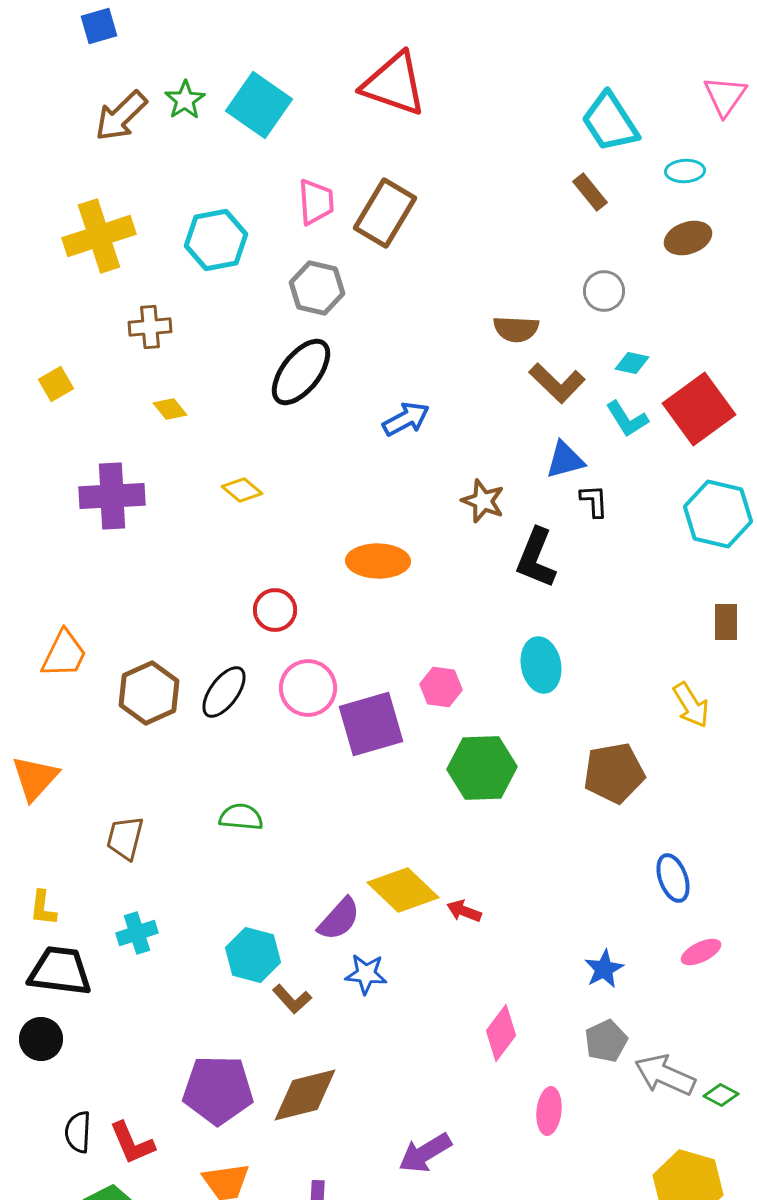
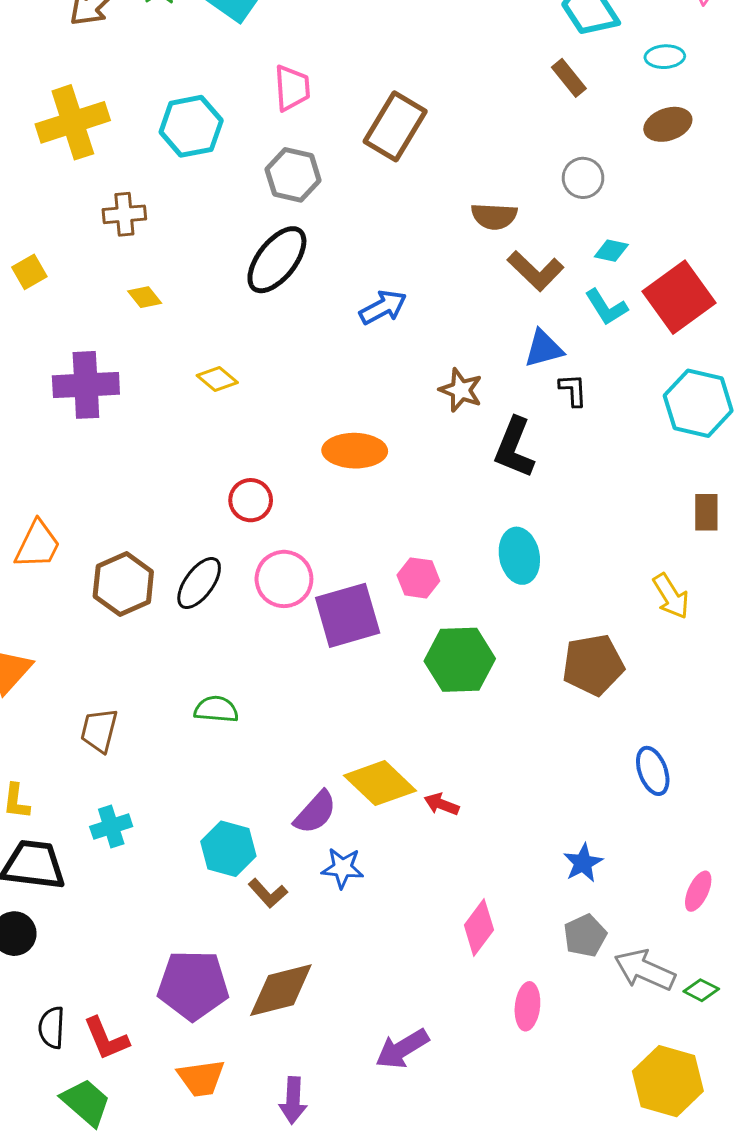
brown rectangle: (385, 213) -> (395, 126), moved
pink ellipse: (701, 952) -> (698, 891), moved, turned -39

